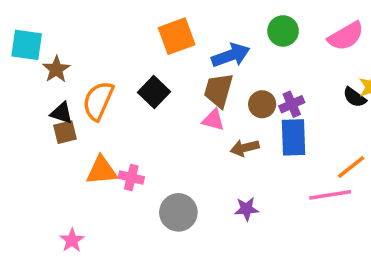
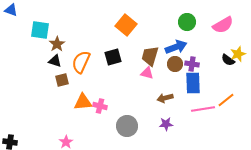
orange square: (177, 36) -> (126, 25), turned -30
blue arrow: (231, 55) -> (176, 47), moved
black square: (154, 92) -> (113, 57), turned 30
purple cross: (292, 104) -> (192, 64), turned 32
black triangle: (62, 113) -> (55, 61), moved
brown arrow: (245, 148) -> (165, 98), moved
pink line: (330, 195) -> (203, 109), moved

